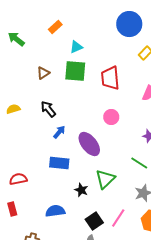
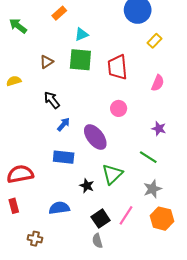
yellow semicircle: (13, 109) -> (14, 81), moved
red semicircle: (18, 179) -> (20, 174), size x1.4

